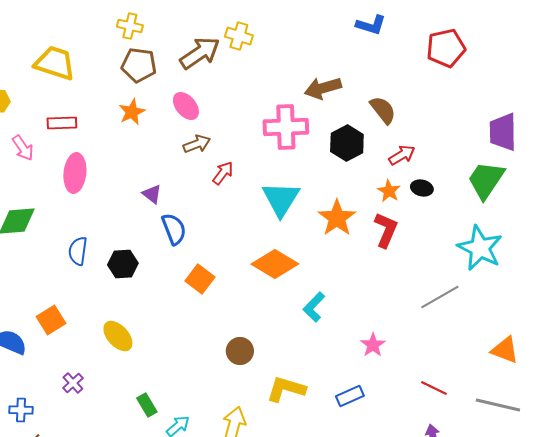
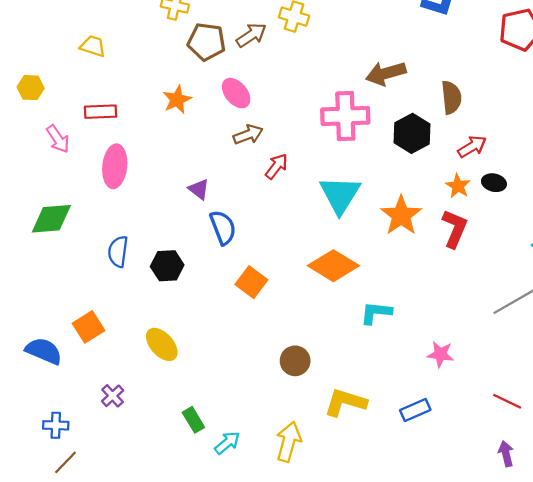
brown arrow: (200, 53) -> (251, 35), size x0.7
yellow trapezoid: (55, 63) -> (93, 46), size x0.6
brown pentagon: (139, 65) -> (207, 42), moved
brown semicircle: (383, 110) -> (451, 97), turned 32
cyan L-shape: (314, 307) -> (376, 313), turned 52
pink star: (373, 345) -> (440, 354), turned -30

